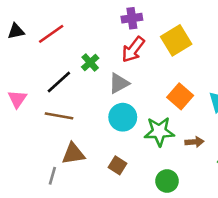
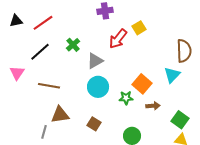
yellow square: (176, 40) -> (139, 28), size x0.6
red arrow: (133, 49) -> (118, 39), moved
black line: (59, 82) -> (40, 52), moved
orange square: (180, 96) -> (142, 84), moved
green star: (159, 132) -> (126, 98), size x0.6

